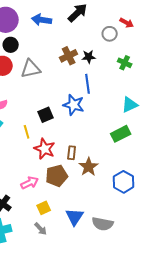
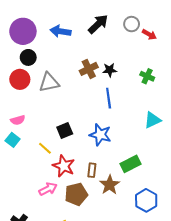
gray circle: (110, 34) -> (132, 24), moved
blue star: (74, 105) -> (100, 135), moved
yellow line: (27, 132) -> (45, 148), turned -32
green rectangle: (121, 134) -> (130, 164), moved
pink arrow: (30, 183) -> (48, 189), moved

